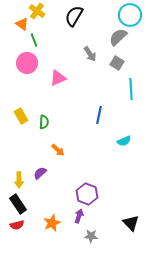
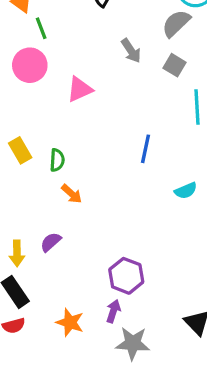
orange arrow: (58, 150) -> (72, 194), moved
orange star: (52, 223) -> (70, 322), turned -30
gray star: (91, 236) -> (133, 343), size x1.5

